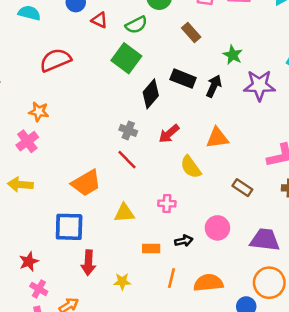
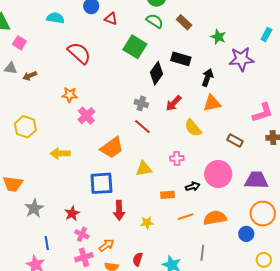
green semicircle: (136, 25) -> (155, 21), moved, turned -114
red semicircle: (55, 60) -> (79, 53), turned 70
black arrow: (214, 86) -> (208, 78), moved
pink cross: (27, 141) -> (86, 116), moved
pink circle: (217, 228) -> (218, 174), size x1.4
orange line: (171, 278) -> (185, 217), turned 63

